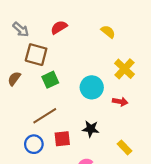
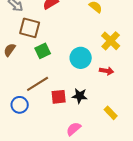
red square: (62, 139) -> (59, 97), moved
blue circle: (34, 144) -> (20, 105), moved

